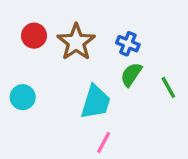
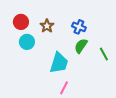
brown star: (76, 42) -> (47, 26), size x0.6
cyan circle: (23, 97) -> (27, 42), moved

